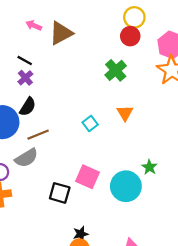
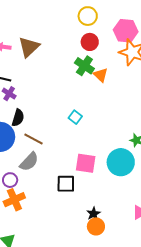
red circle: (130, 36) -> (90, 42), moved
orange triangle: (125, 113) -> (101, 75), moved
brown line: (38, 135) -> (34, 139), turned 66

